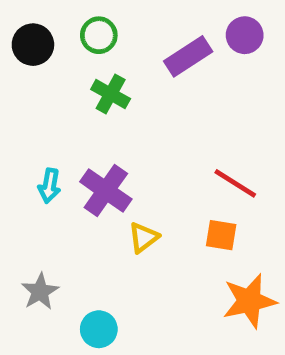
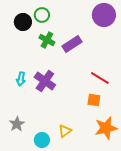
purple circle: (245, 35) -> (104, 15), size x1.5
black circle: (33, 45) -> (23, 22), moved
purple rectangle: (188, 56) -> (72, 44), moved
yellow triangle: (143, 237) -> (65, 131), moved

